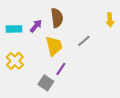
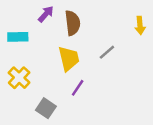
purple arrow: (36, 26) -> (46, 14), moved
gray square: (46, 83) -> (46, 108), moved

